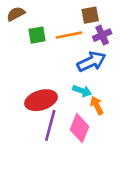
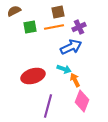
brown square: (90, 15) -> (58, 12), moved
purple line: (50, 125) -> (48, 106), moved
pink diamond: (80, 128) -> (82, 101), moved

